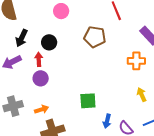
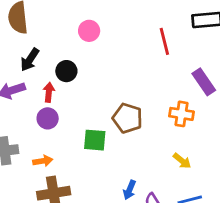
brown pentagon: (95, 37) -> (128, 118), moved
yellow arrow: (142, 95) -> (182, 161), turned 144
green square: (88, 101) -> (95, 140), moved

